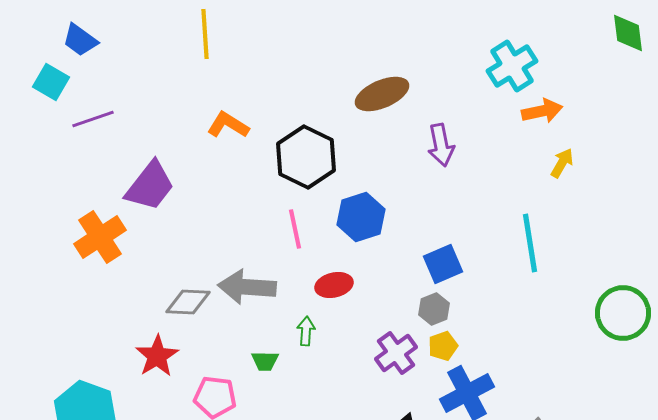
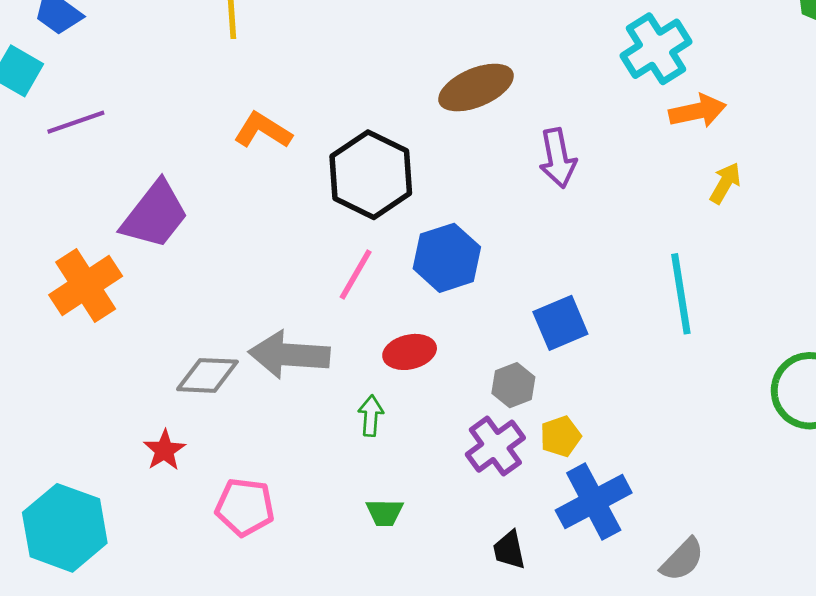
pink line: (295, 229) -> (356, 274), turned 42
gray hexagon: (434, 309) -> (513, 385), moved
red star: (157, 356) -> (164, 450), size x0.7
green trapezoid: (265, 361) -> (385, 513), moved

